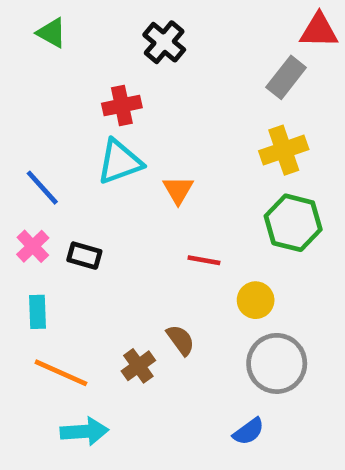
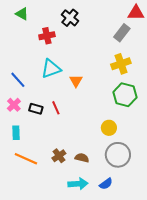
red cross: (122, 106) -> (47, 36), moved
red line: (204, 260) -> (56, 108), moved, turned 56
brown semicircle: (181, 340) -> (82, 158), moved, turned -40
cyan arrow: (84, 431) -> (78, 184), moved

